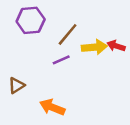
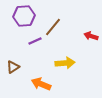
yellow arrow: (94, 47) -> (65, 63), moved
purple line: (61, 60) -> (35, 41), moved

